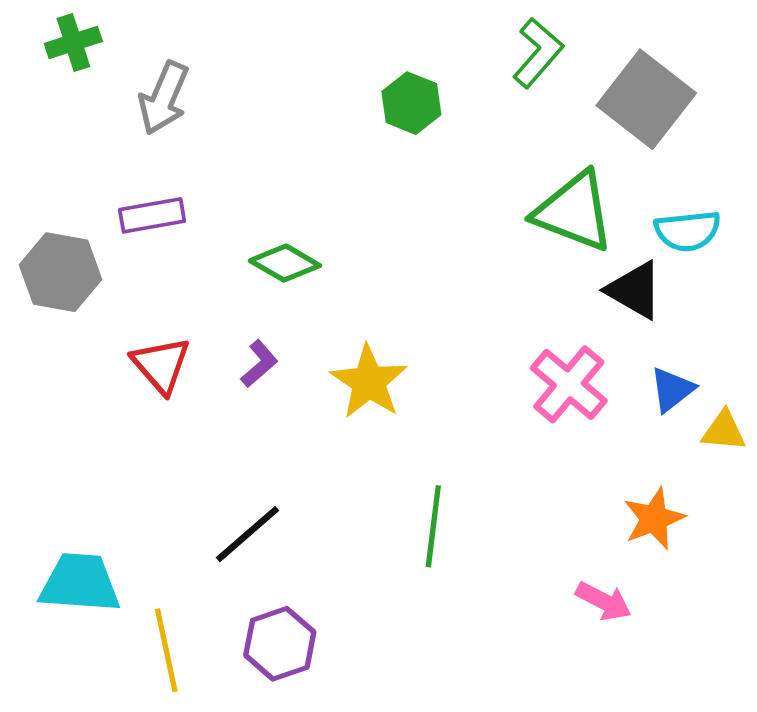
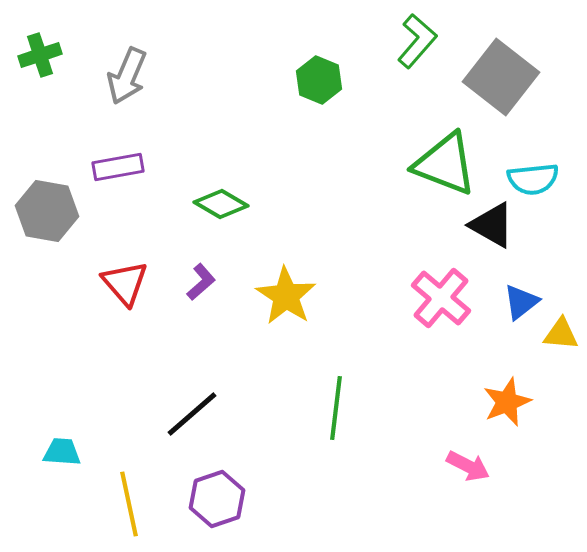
green cross: (73, 42) -> (40, 55), moved
cyan trapezoid: (80, 583) -> (62, 452), size x0.6

